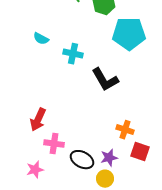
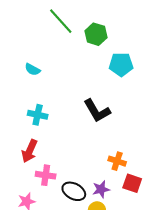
cyan pentagon: (129, 34) -> (121, 64), size x0.7
cyan cross: (73, 54) -> (38, 115), moved

